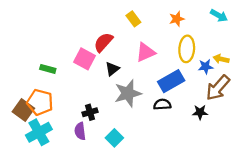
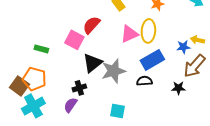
yellow ellipse: (187, 49) -> (148, 31), moved
black triangle: (112, 69) -> (92, 63), moved, size x1.5
purple semicircle: (80, 131) -> (70, 105), turned 42
cyan square: (114, 138) -> (117, 111), moved, turned -35

